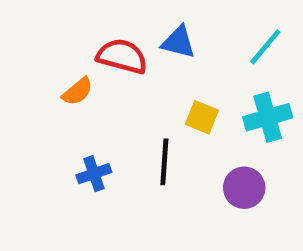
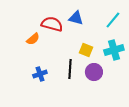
purple circle: (244, 188) -> (94, 72), moved

